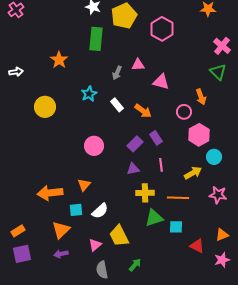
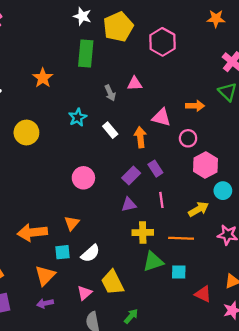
gray arrow: (117, 73) -> (110, 93), turned -48
pink triangle: (161, 82) -> (161, 117), moved
orange arrow: (201, 97) -> (195, 106), moved, turned -70
orange arrow: (143, 111) -> (140, 137), turned -132

